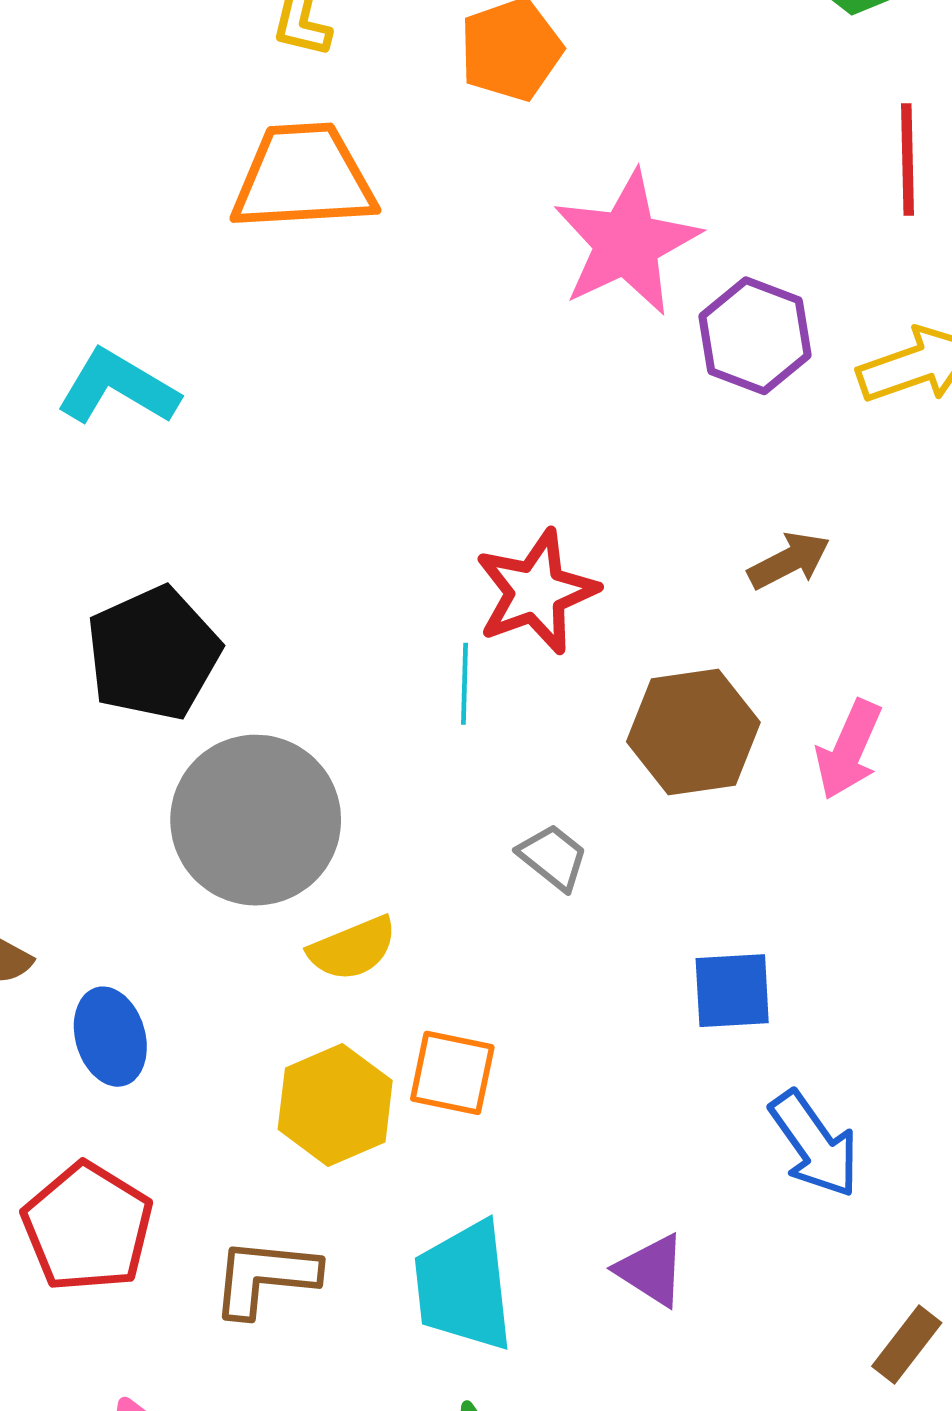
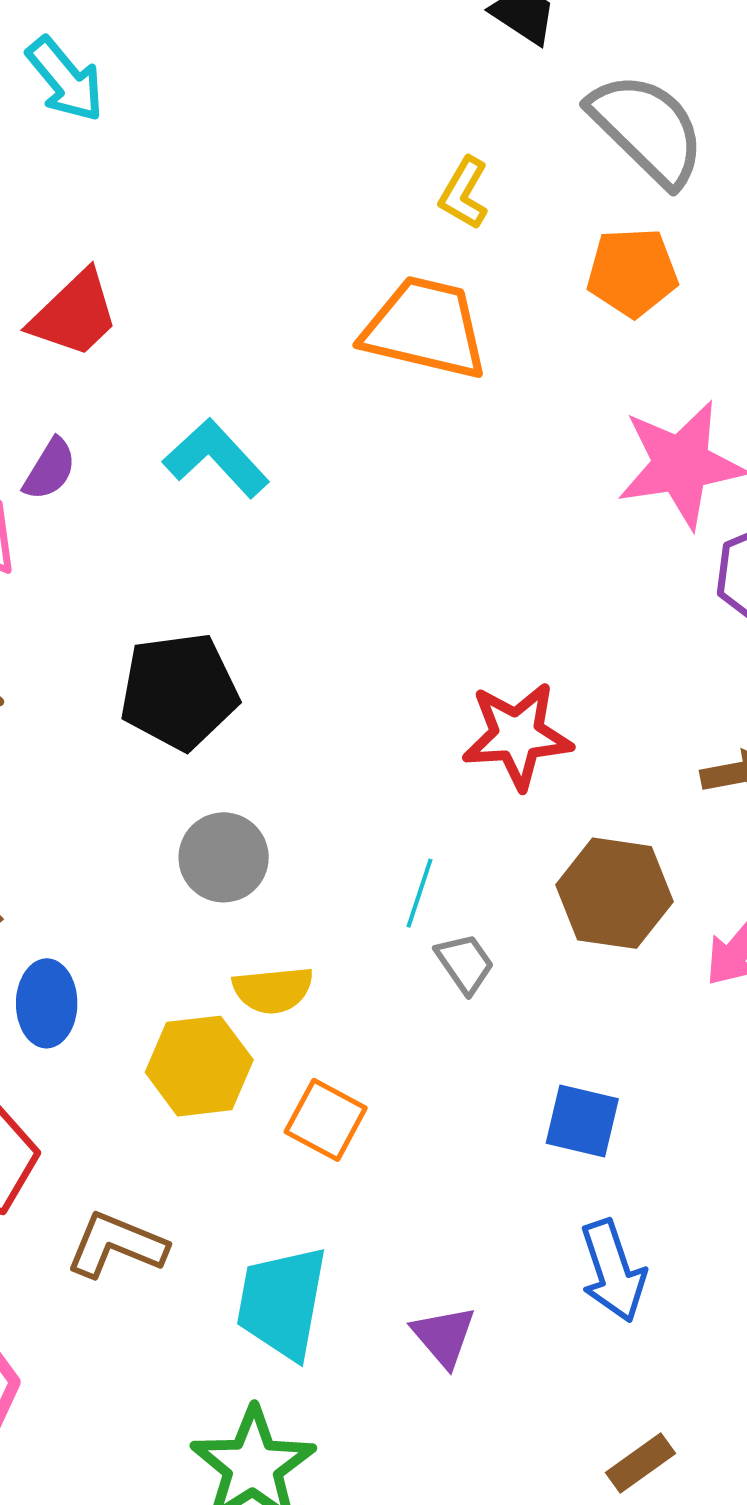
cyan line: (465, 684) -> (419, 893), moved
gray circle: (256, 820) -> (224, 857), size x0.6
yellow hexagon: (335, 1105) -> (199, 1066), moved

